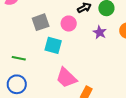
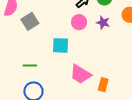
gray square: (41, 22) -> (30, 21), moved
pink circle: (69, 24) -> (79, 22), moved

